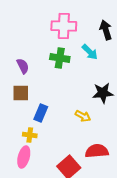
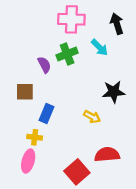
green cross: (60, 58) -> (67, 54), turned -30
purple semicircle: (23, 66) -> (44, 65), moved

